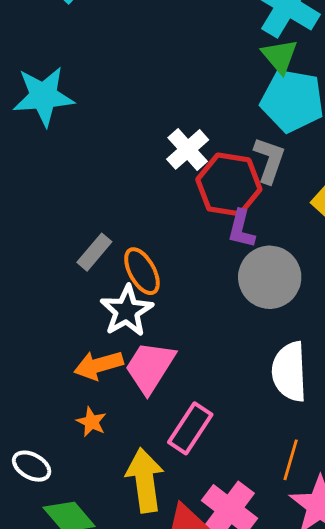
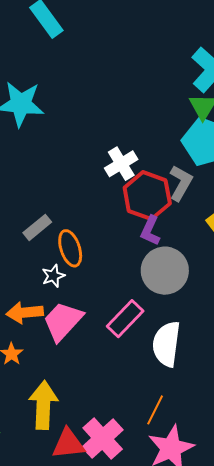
white star: (127, 311) -> (53, 276), size x0.6
pink rectangle: (190, 428) -> (125, 319), moved

